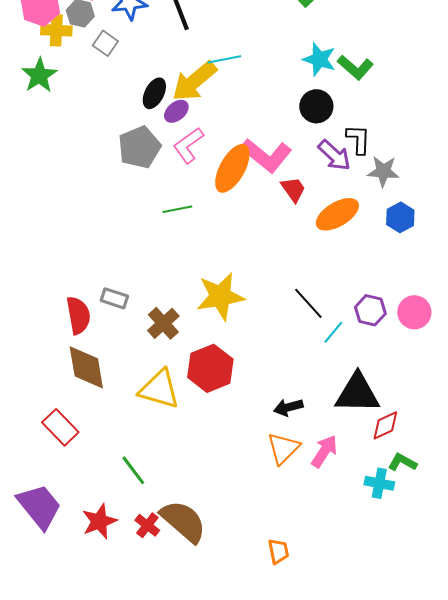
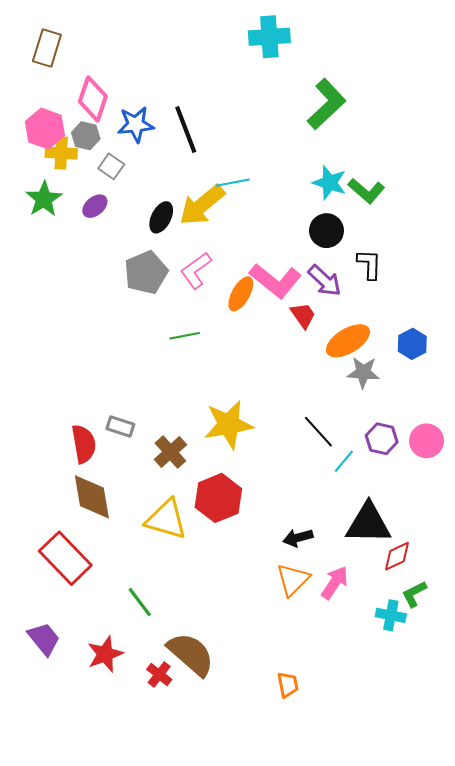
purple ellipse: (176, 111) -> (95, 206), moved
purple arrow: (334, 155) -> (324, 281), moved
orange ellipse: (232, 168) -> (241, 294), size x0.7
gray star: (383, 171) -> (363, 372), moved
red rectangle: (60, 427) -> (65, 558), size x1.4
green L-shape: (402, 462) -> (414, 594), turned -56
purple trapezoid: (39, 506) -> (44, 639), size x0.7
red cross: (147, 525) -> (159, 674), moved

